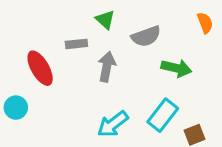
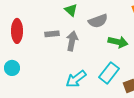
gray rectangle: (76, 44) -> (52, 34), moved
red ellipse: (40, 68) -> (17, 31), moved, turned 30

